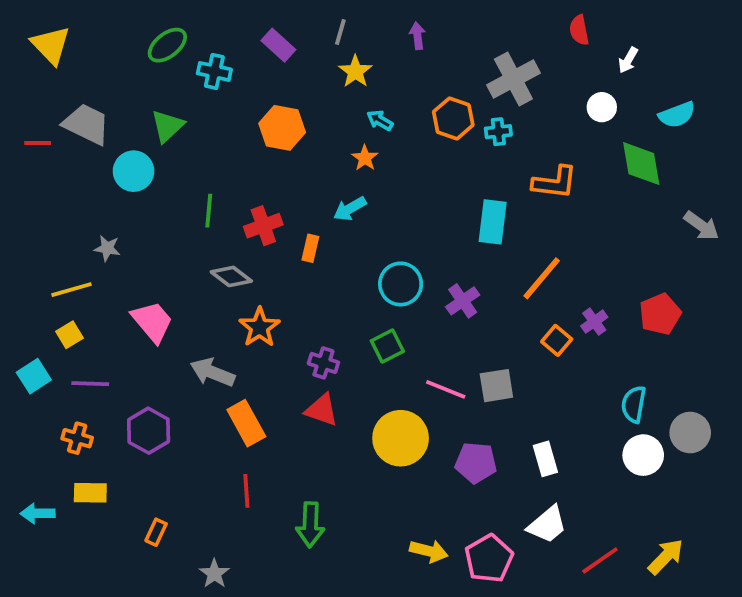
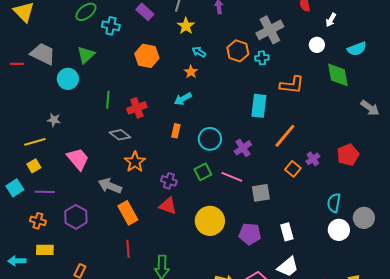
orange rectangle: (310, 248) -> (176, 131), moved
pink line: (446, 389) -> (232, 177), moved

